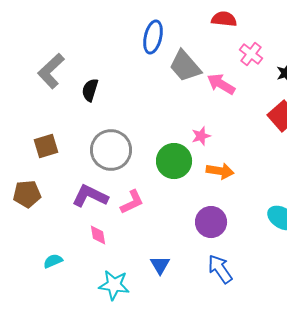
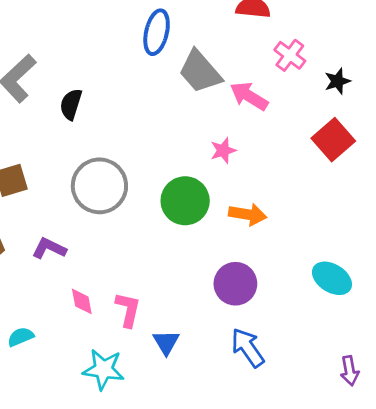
pink star: (201, 136) -> (223, 150), moved
purple L-shape: (90, 196) -> (49, 248), moved, size x0.7
pink L-shape: (132, 202) -> (128, 310), moved, turned -52

